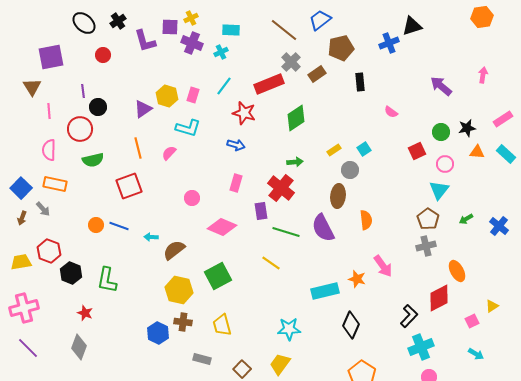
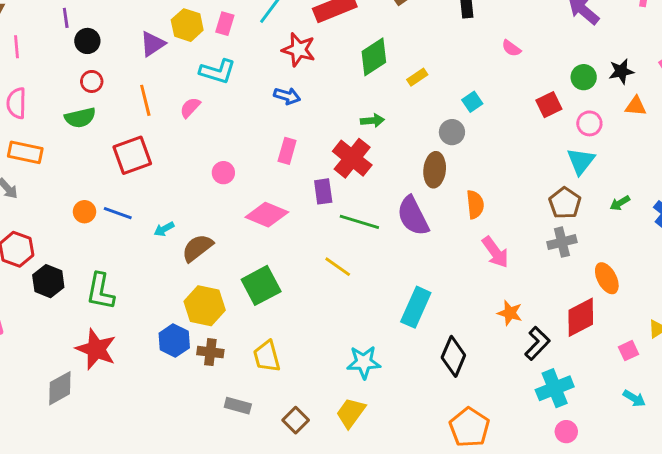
red circle: (80, 129) -> (92, 81), moved, size x0.6
yellow rectangle: (334, 150) -> (417, 77), moved
cyan arrow: (151, 237) -> (164, 229), turned -32
pink arrow: (383, 266) -> (495, 252), moved
orange star: (357, 279) -> (510, 313), moved
cyan rectangle: (325, 291) -> (416, 307), turned -52
red star: (85, 313) -> (96, 349), moved, size x1.8
blue hexagon: (158, 333) -> (174, 340), moved
gray diamond: (79, 347) -> (60, 388), turned 40

